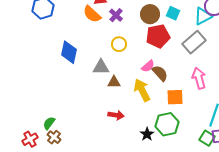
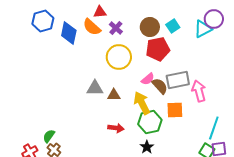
cyan square: (173, 13) -> (173, 26), turned 32
gray rectangle: (194, 42) -> (178, 80), moved, turned 30
yellow circle: (119, 44) -> (119, 57), size x1.6
blue diamond: (69, 52) -> (69, 33), moved
gray triangle: (101, 67) -> (95, 88), moved
green hexagon: (167, 124) -> (150, 122), moved

